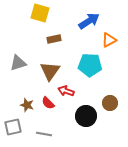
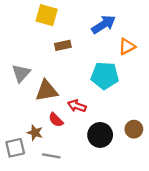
gray triangle: (18, 63) -> (21, 73), turned -30
brown triangle: (50, 71) -> (47, 91), moved, turned 45
brown circle: (110, 103) -> (134, 129), moved
brown star: (27, 105) -> (35, 133), moved

